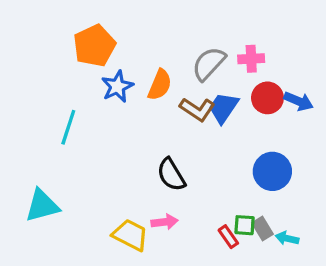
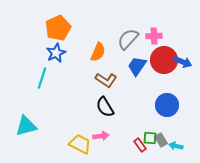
blue star: (117, 86) -> (56, 53), moved
red circle: (267, 98) -> (164, 60), size x1.4
brown L-shape: (197, 109) -> (106, 80), moved

